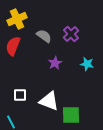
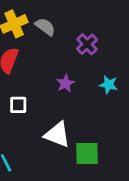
gray semicircle: (44, 36) -> (45, 27), moved
white square: (20, 95) -> (18, 105), moved

